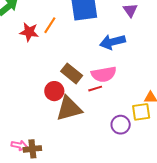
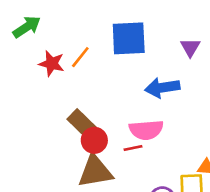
brown rectangle: (72, 73) -> (82, 123), moved
red circle: (54, 91) -> (94, 140), moved

